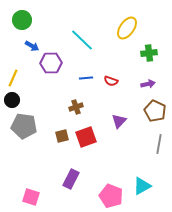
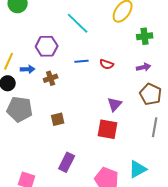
blue arrow: (32, 46) -> (28, 69), moved, turned -32
brown cross: (76, 107) -> (51, 78), moved
red square: (86, 137) -> (108, 129), moved, turned 30

